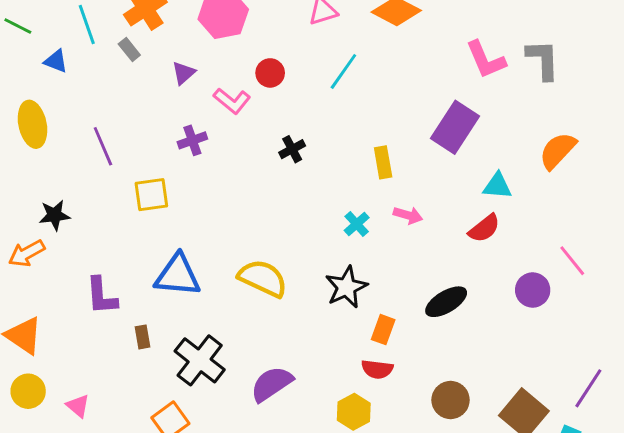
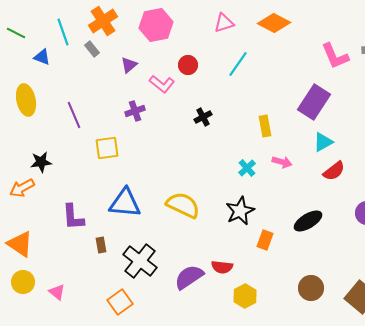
cyan triangle: (497, 186) -> (323, 142), moved, turned -35
red semicircle: (377, 369) -> (222, 267), moved

